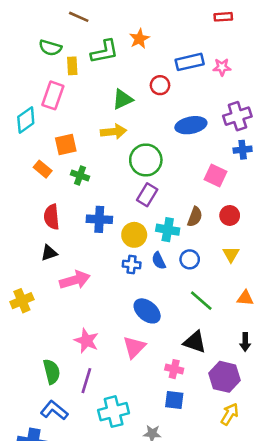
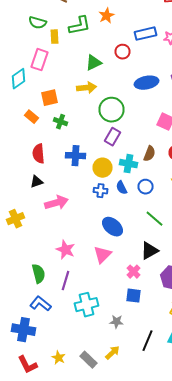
black triangle: (195, 342) -> (150, 251), turned -48
pink cross: (174, 369) -> (134, 272), turned 32

